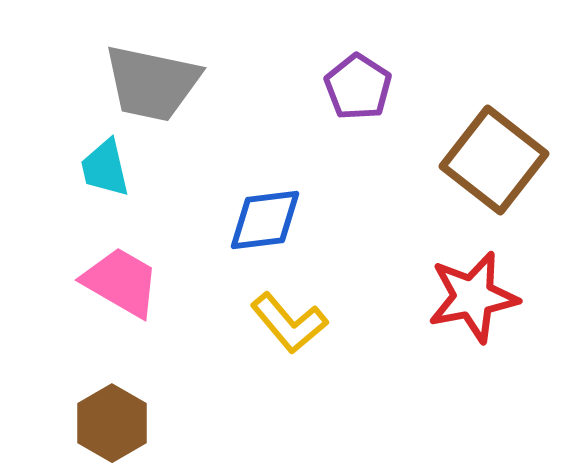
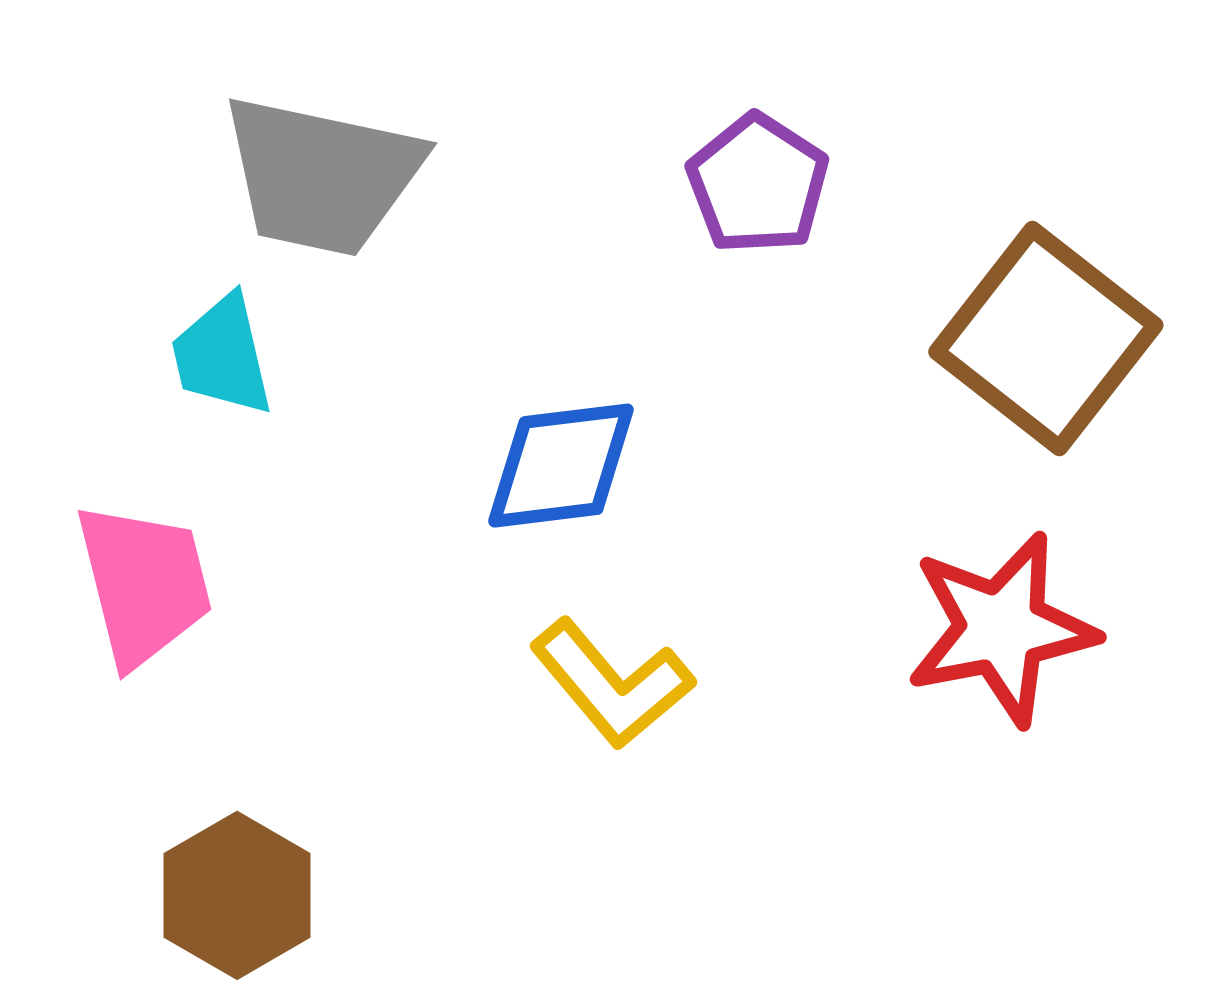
pink trapezoid: (121, 282) -> (144, 584), moved, turned 46

